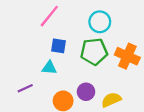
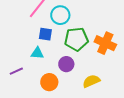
cyan circle: (100, 22) -> (60, 15), moved
purple circle: (86, 92) -> (66, 64), moved

